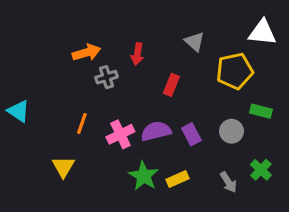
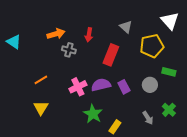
white triangle: (262, 32) -> (170, 21), turned 42
gray cross: (107, 77) -> (69, 50), turned 32
red rectangle: (171, 85) -> (111, 55), size x1.5
cyan triangle: (19, 111) -> (14, 42), moved
orange line: (82, 123) -> (41, 80), moved, turned 40
yellow rectangle: (178, 179) -> (115, 127), moved, turned -32

